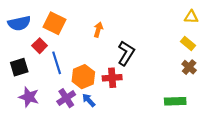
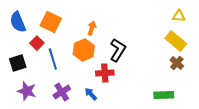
blue semicircle: (19, 23) -> (18, 22), turned 80
yellow rectangle: (188, 44) -> (176, 41), size x1.5
orange hexagon: (83, 77) -> (84, 50), moved
blue arrow: (89, 100) -> (91, 94), moved

